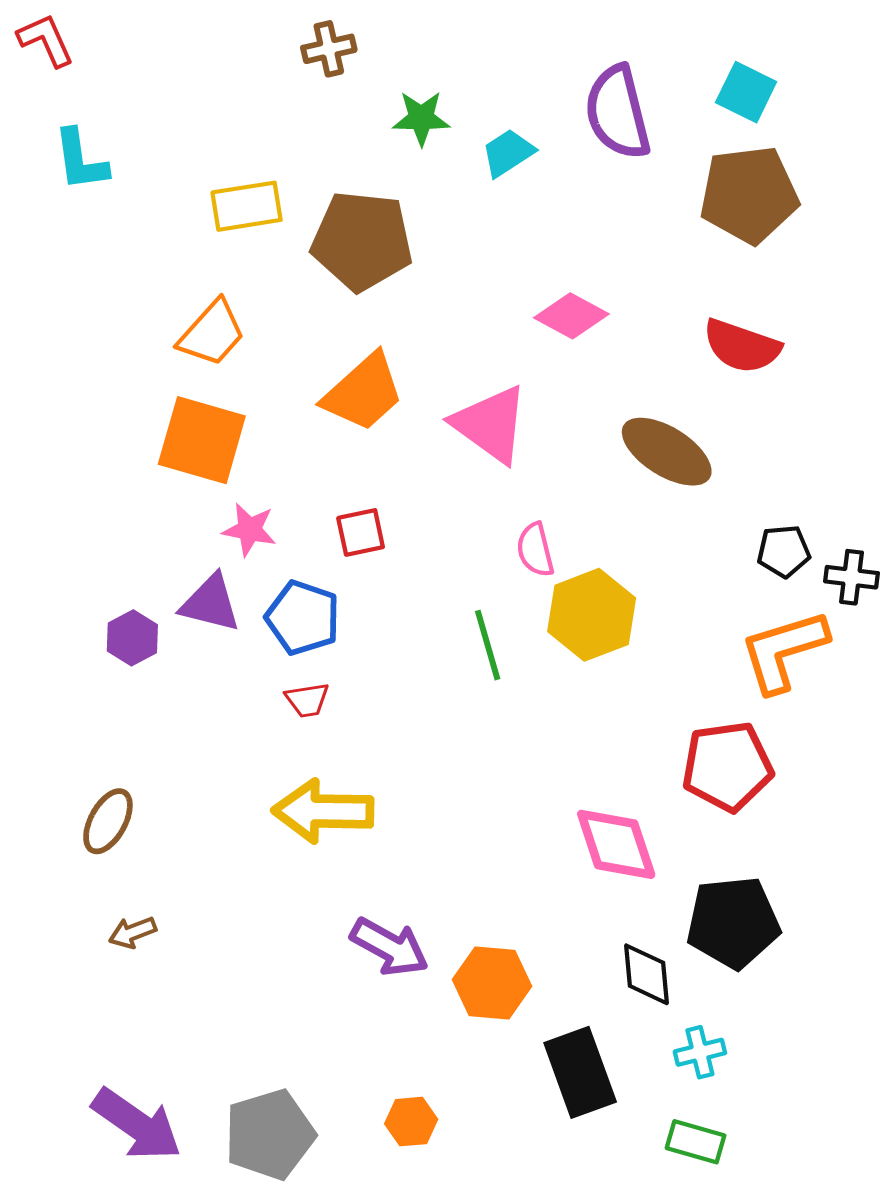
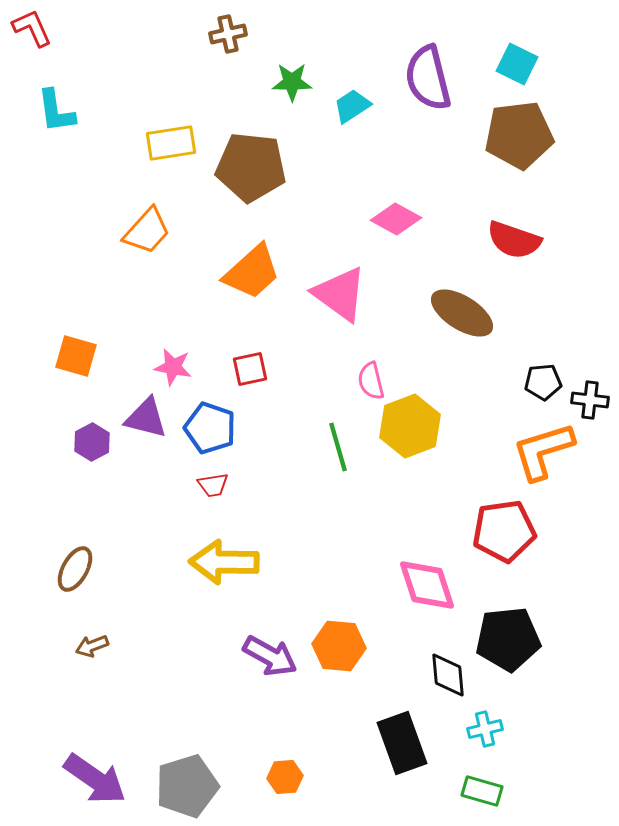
orange square: (202, 440) -> (76, 356), moved, size x0.7
orange hexagon: (492, 983) -> (339, 646), moved

